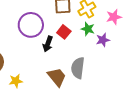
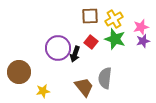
purple circle: (31, 25) -> (58, 48), moved
green star: (88, 29) -> (115, 39), size x1.5
purple star: (103, 40) -> (143, 41), moved

